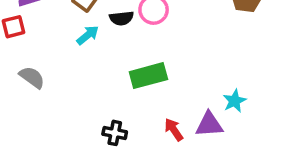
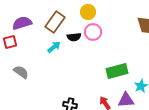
green rectangle: (148, 76) -> (117, 71), moved

